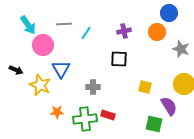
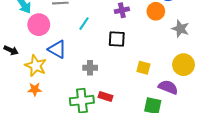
cyan line: (86, 33) -> (84, 24), moved
blue triangle: (61, 69) -> (57, 49), turned -30
purple semicircle: (169, 106) -> (168, 87), turned -36
orange star: (57, 112) -> (35, 89), moved

